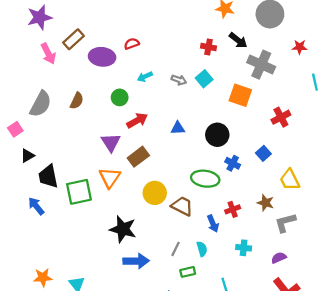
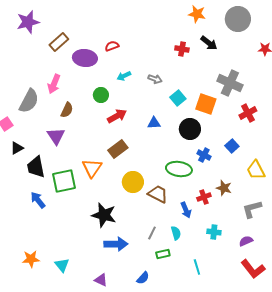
pink arrow: (48, 54) -> (54, 84), moved, turned 48
gray cross: (261, 65) -> (230, 83), moved
cyan square: (204, 79) -> (178, 98), moved
orange square: (240, 95) -> (206, 104), moved
brown semicircle: (77, 101) -> (67, 110), moved
purple triangle: (111, 142) -> (56, 136), moved
brown star: (266, 203) -> (224, 188), moved
blue arrow: (36, 206) -> (38, 200), moved

